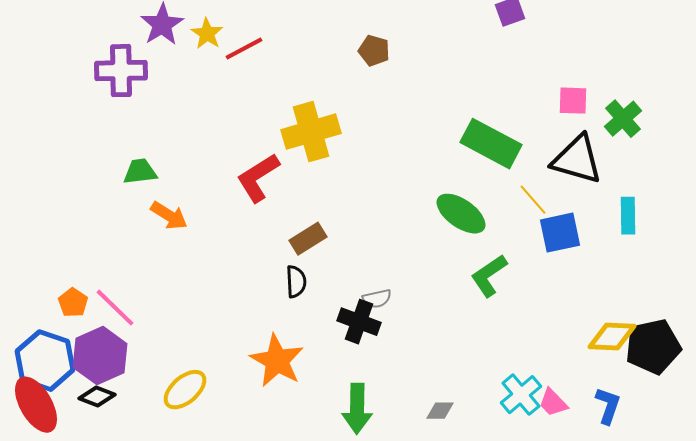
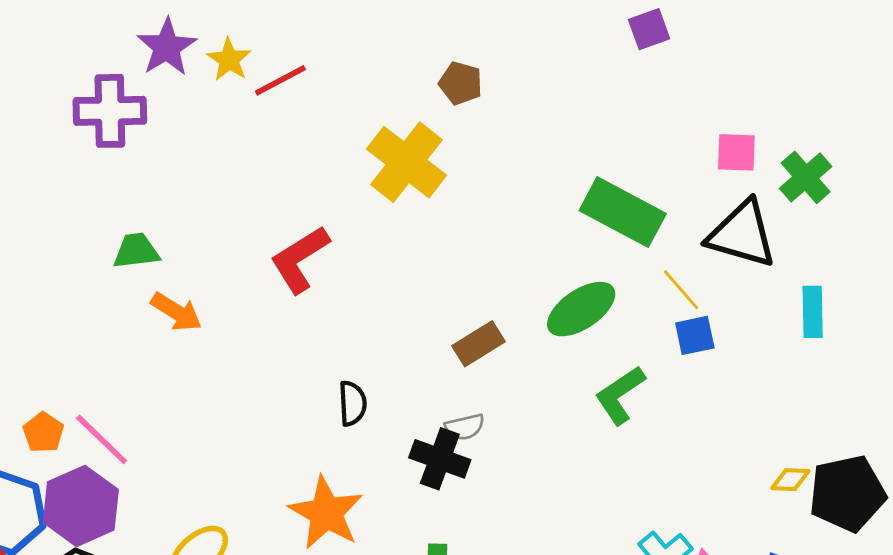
yellow cross: (311, 132) -> (406, 162), moved, turned -36
green ellipse: (461, 214) -> (581, 309), turned -69
blue square: (560, 233) -> (695, 335), moved, size x0.7
brown rectangle: (308, 239) -> (479, 344), moved
yellow diamond: (612, 337) -> (790, 480), size x0.6

